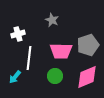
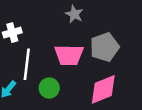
gray star: (52, 20) -> (74, 14), moved
green circle: (55, 76) -> (49, 88), moved

